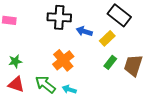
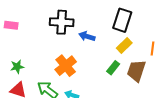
black rectangle: (119, 15) -> (122, 20), turned 70
yellow rectangle: (107, 38) -> (124, 45), moved

